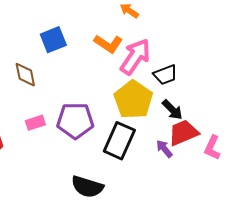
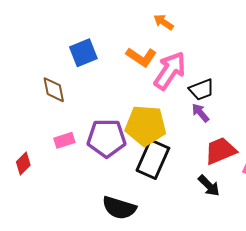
yellow pentagon: (133, 100) -> (146, 126), moved, turned -30
black arrow: (172, 110) -> (209, 186), moved
purple arrow: (164, 149) -> (200, 113), moved

